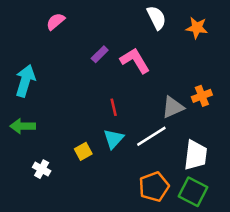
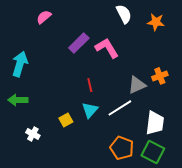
purple rectangle: (100, 54) -> (79, 43), size x1.5
orange pentagon: (154, 187) -> (122, 148), turned -30

